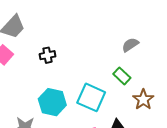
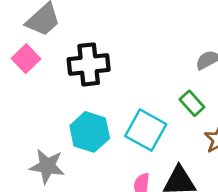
black cross: (47, 55) -> (89, 64), size x1.8

